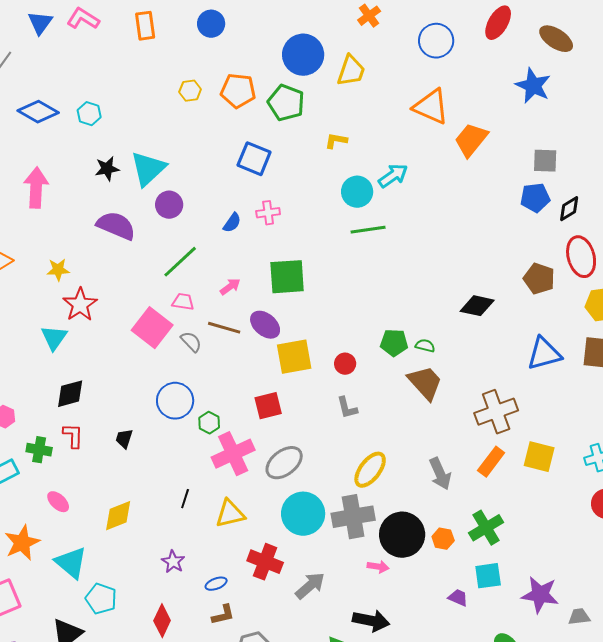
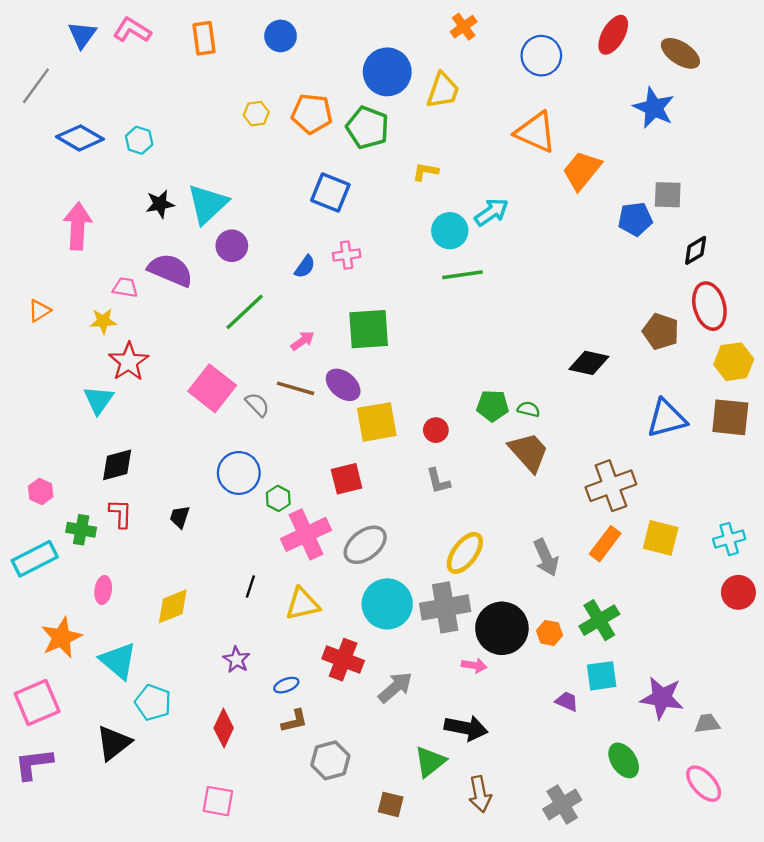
blue pentagon: (535, 198) -> (635, 219), moved
pink trapezoid: (183, 302) -> (125, 287), moved
pink ellipse: (58, 502) -> (103, 590), turned 55

